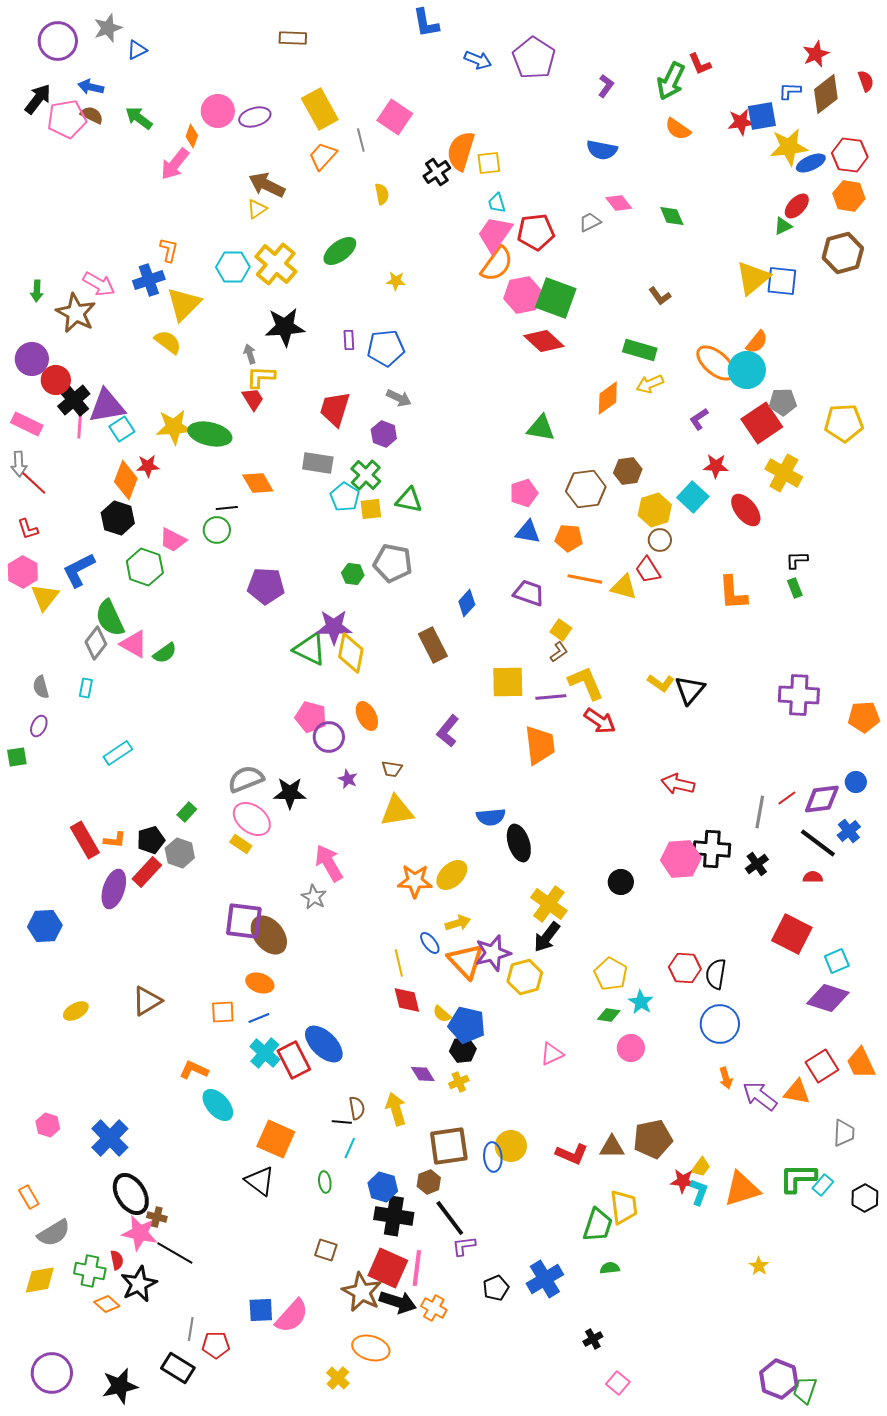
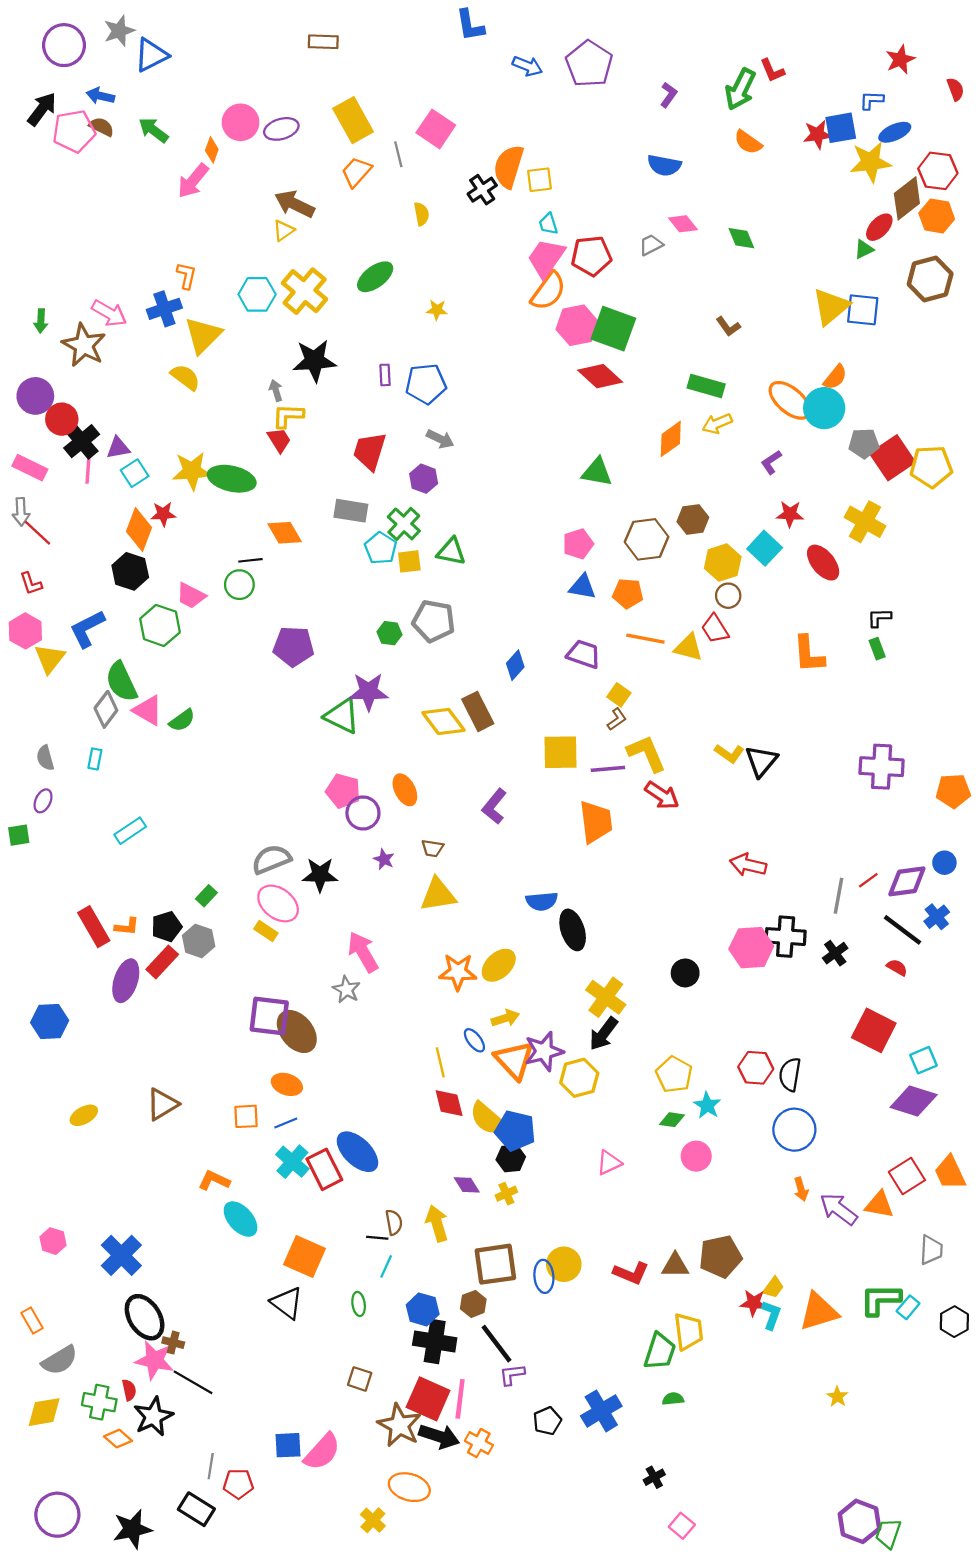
blue triangle: (137, 50) -> (151, 55), size x1.6
brown diamond: (826, 94) -> (907, 198), moved
blue ellipse: (811, 163) -> (895, 132), moved
purple triangle: (107, 406) -> (118, 448), size x0.6
red square: (762, 423) -> (893, 458), moved
yellow diamond: (351, 653) -> (444, 721), moved, turned -48
red semicircle: (813, 877) -> (897, 967), turned 30
yellow semicircle: (442, 1014) -> (488, 1119), size x1.8

